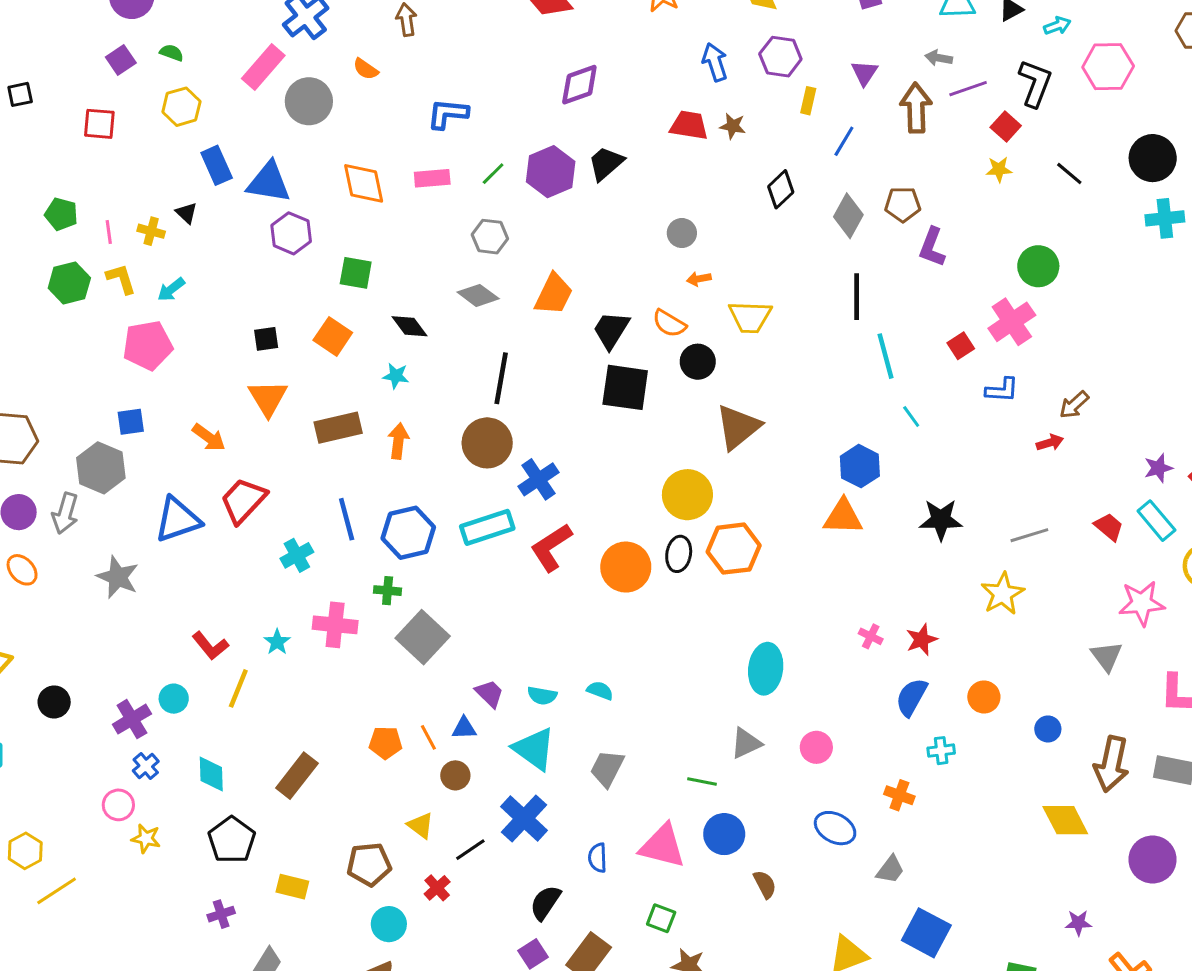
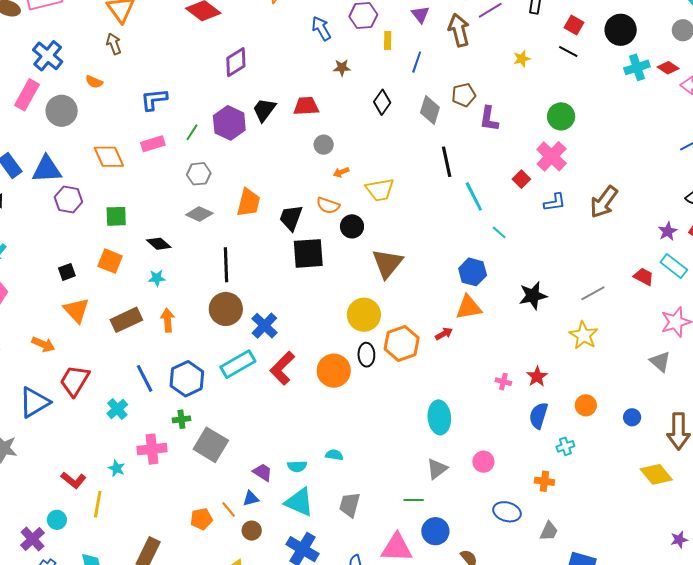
red trapezoid: (689, 125) -> (306, 106), moved
red square: (1006, 126) -> (574, 25), moved
brown arrow: (1074, 405) -> (604, 202), size x1.6
red arrow: (1050, 443) -> (444, 334), moved

